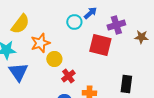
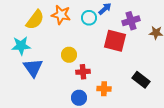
orange star: (40, 43) -> (61, 15), moved, turned 30
red cross: (68, 76) -> (83, 72), turned 32
black rectangle: (126, 84) -> (141, 80), turned -60

